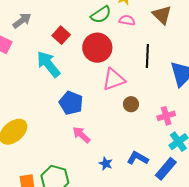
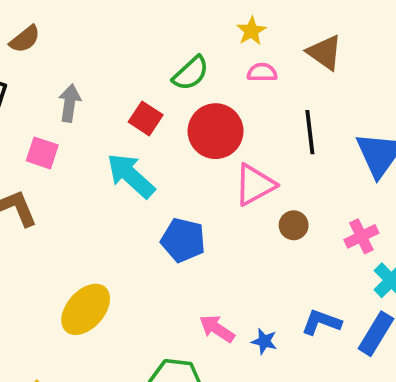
green semicircle: (101, 15) -> (191, 73), moved
gray arrow: (22, 21) -> (70, 103), turned -36
pink arrow: (81, 135) -> (217, 329), moved

